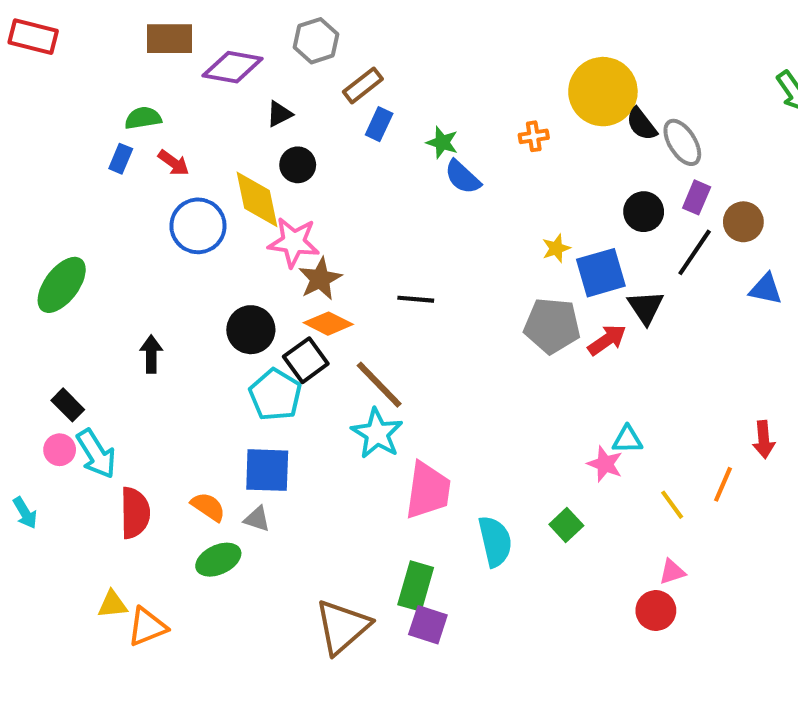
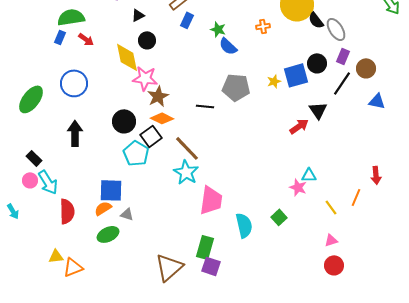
green semicircle: (143, 118) -> (71, 17), size x1.5
blue circle: (198, 226) -> (74, 83), moved
blue square: (601, 273) -> (296, 75), moved
gray pentagon: (552, 326) -> (236, 87), moved
black arrow: (151, 354) -> (75, 133), size x1.4
blue square: (267, 470) -> (111, 190), moved
orange semicircle: (208, 507) -> (103, 208), turned -66
red circle: (656, 610) -> (334, 265), moved

